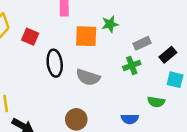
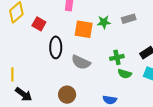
gray rectangle: (142, 43) -> (129, 19), moved
green semicircle: (156, 102) -> (125, 74), moved

